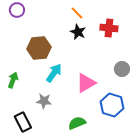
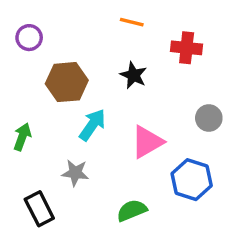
purple circle: (17, 10) -> (29, 38), moved
orange line: (77, 13) -> (132, 22), turned -32
black star: (78, 32) -> (133, 75), moved

